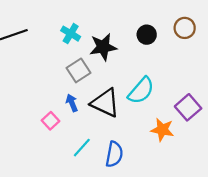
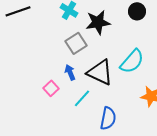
cyan line: (82, 148) -> (82, 98), moved

